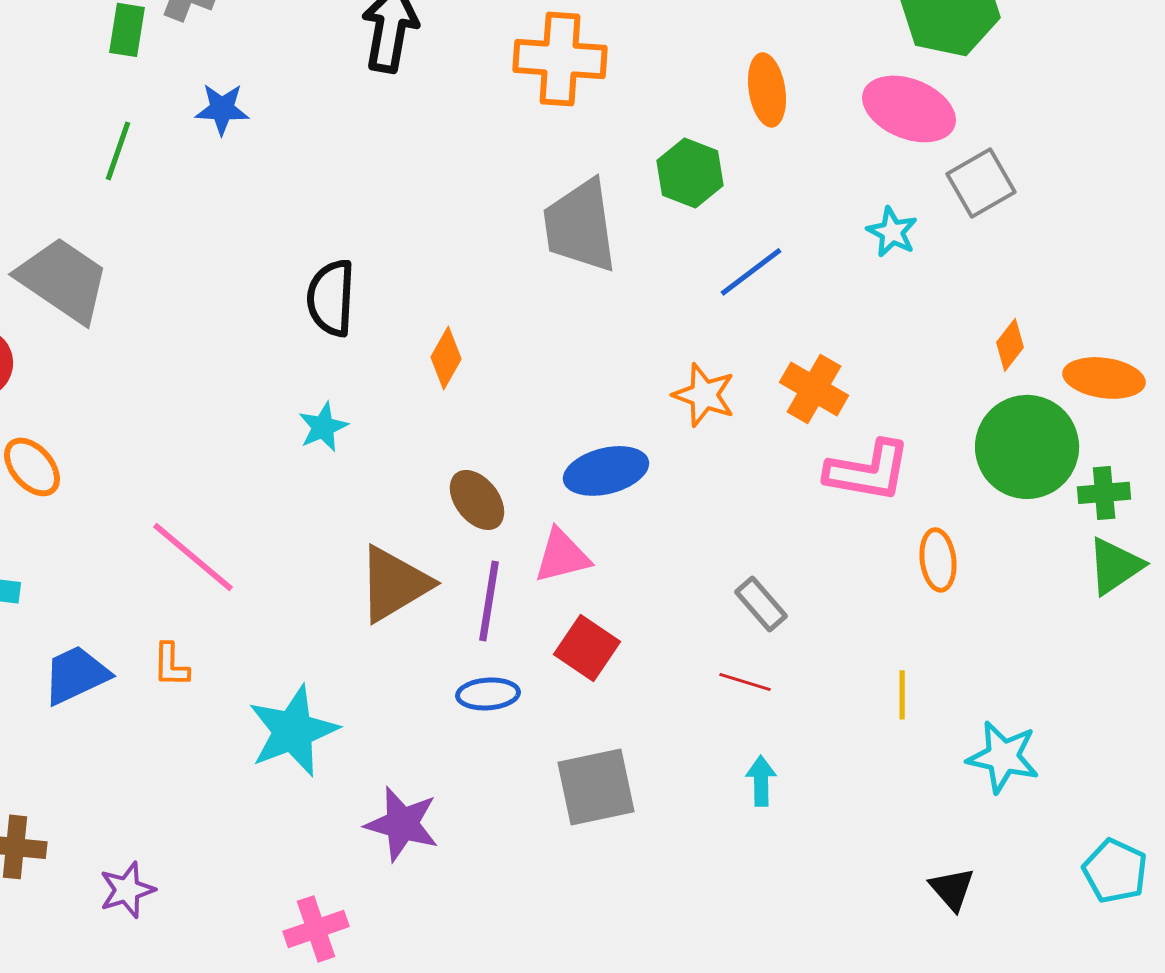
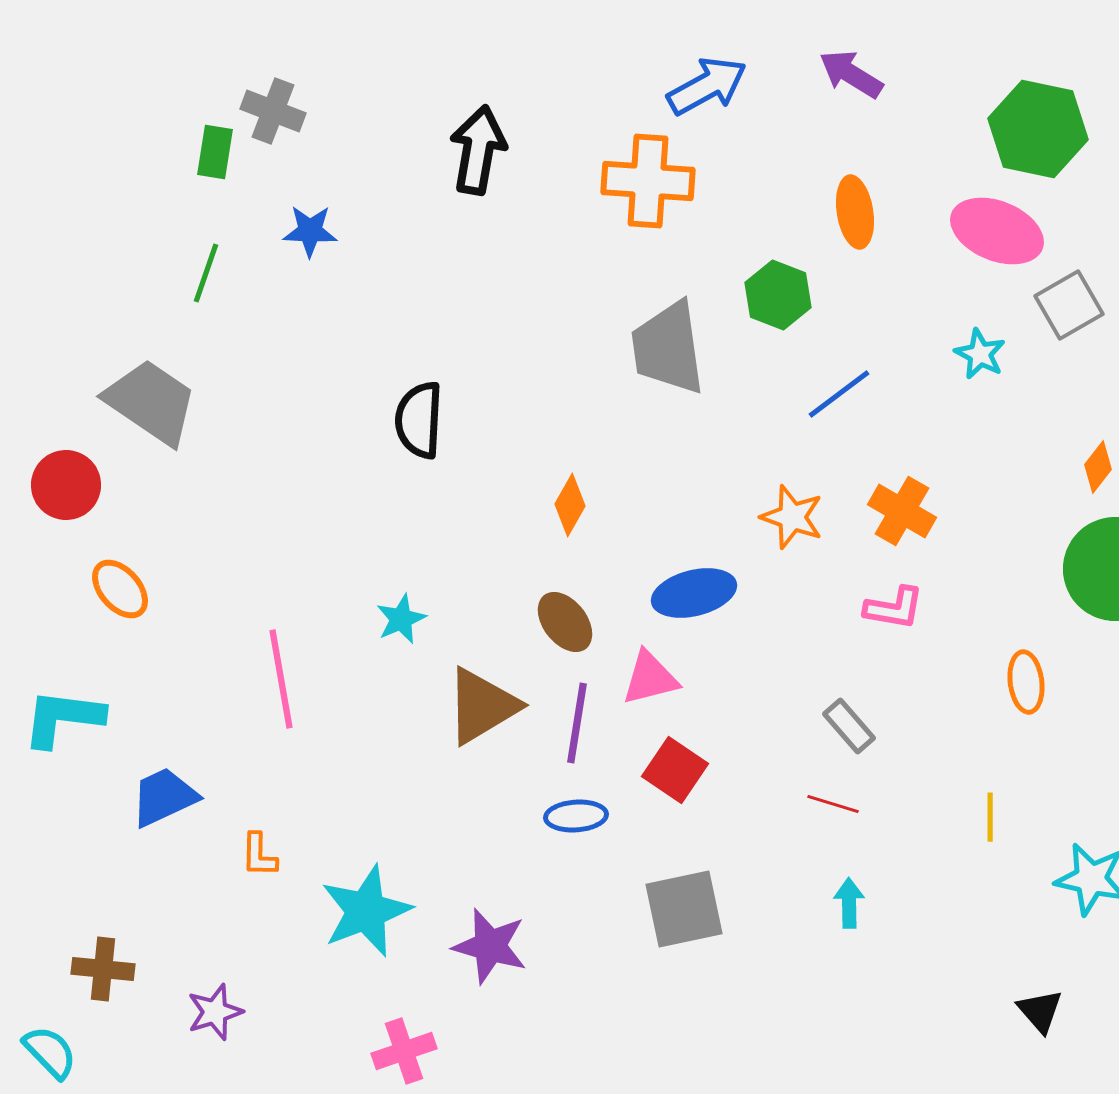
orange diamond: (446, 358) -> (570, 505), moved
cyan star: (323, 427) -> (401, 619), moved
pink L-shape: (868, 471) -> (894, 608), moved, size x0.7
pink line: (193, 557) -> (281, 679), turned 40
orange L-shape: (171, 665) -> (259, 855), moved
cyan star: (293, 731) -> (366, 911), moved

